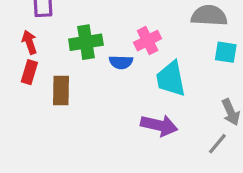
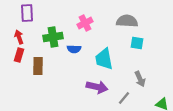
pink cross: (148, 41) -> (85, 23), moved
gray line: (217, 144) -> (124, 98), moved

